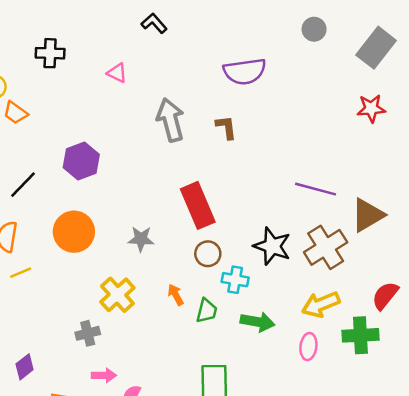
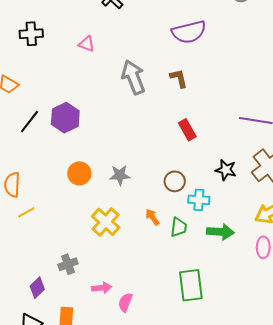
black line: (23, 185) -> (30, 121), moved
red rectangle: (198, 205) -> (187, 130), moved, size x0.6
orange circle: (74, 232) -> (79, 173), moved, size x0.7
black star: (272, 246) -> (226, 170), size x0.7
gray cross: (88, 333) -> (68, 264), moved

